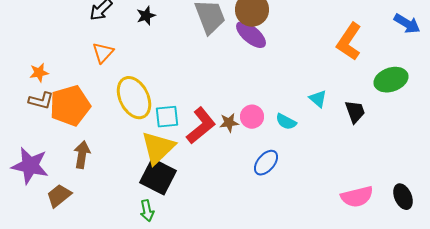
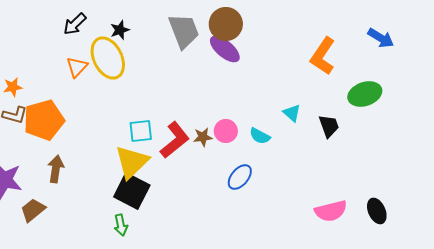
yellow ellipse: (134, 98) -> (108, 58), moved

